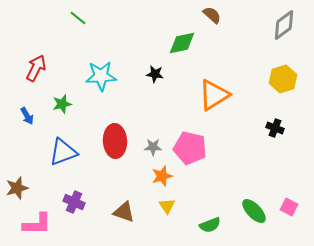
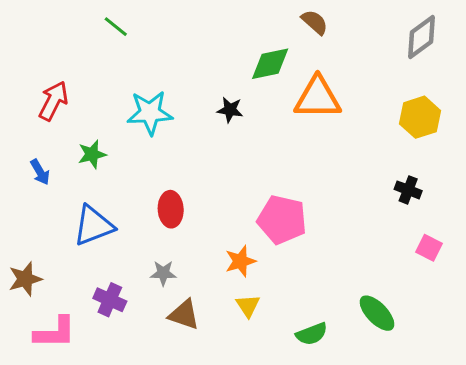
orange triangle: (214, 95) -> (318, 98), moved, turned 32
red ellipse: (115, 141) -> (171, 209), size x0.7
gray star: (153, 147) -> (163, 273), moved
pink square: (289, 207) -> (429, 248), moved

